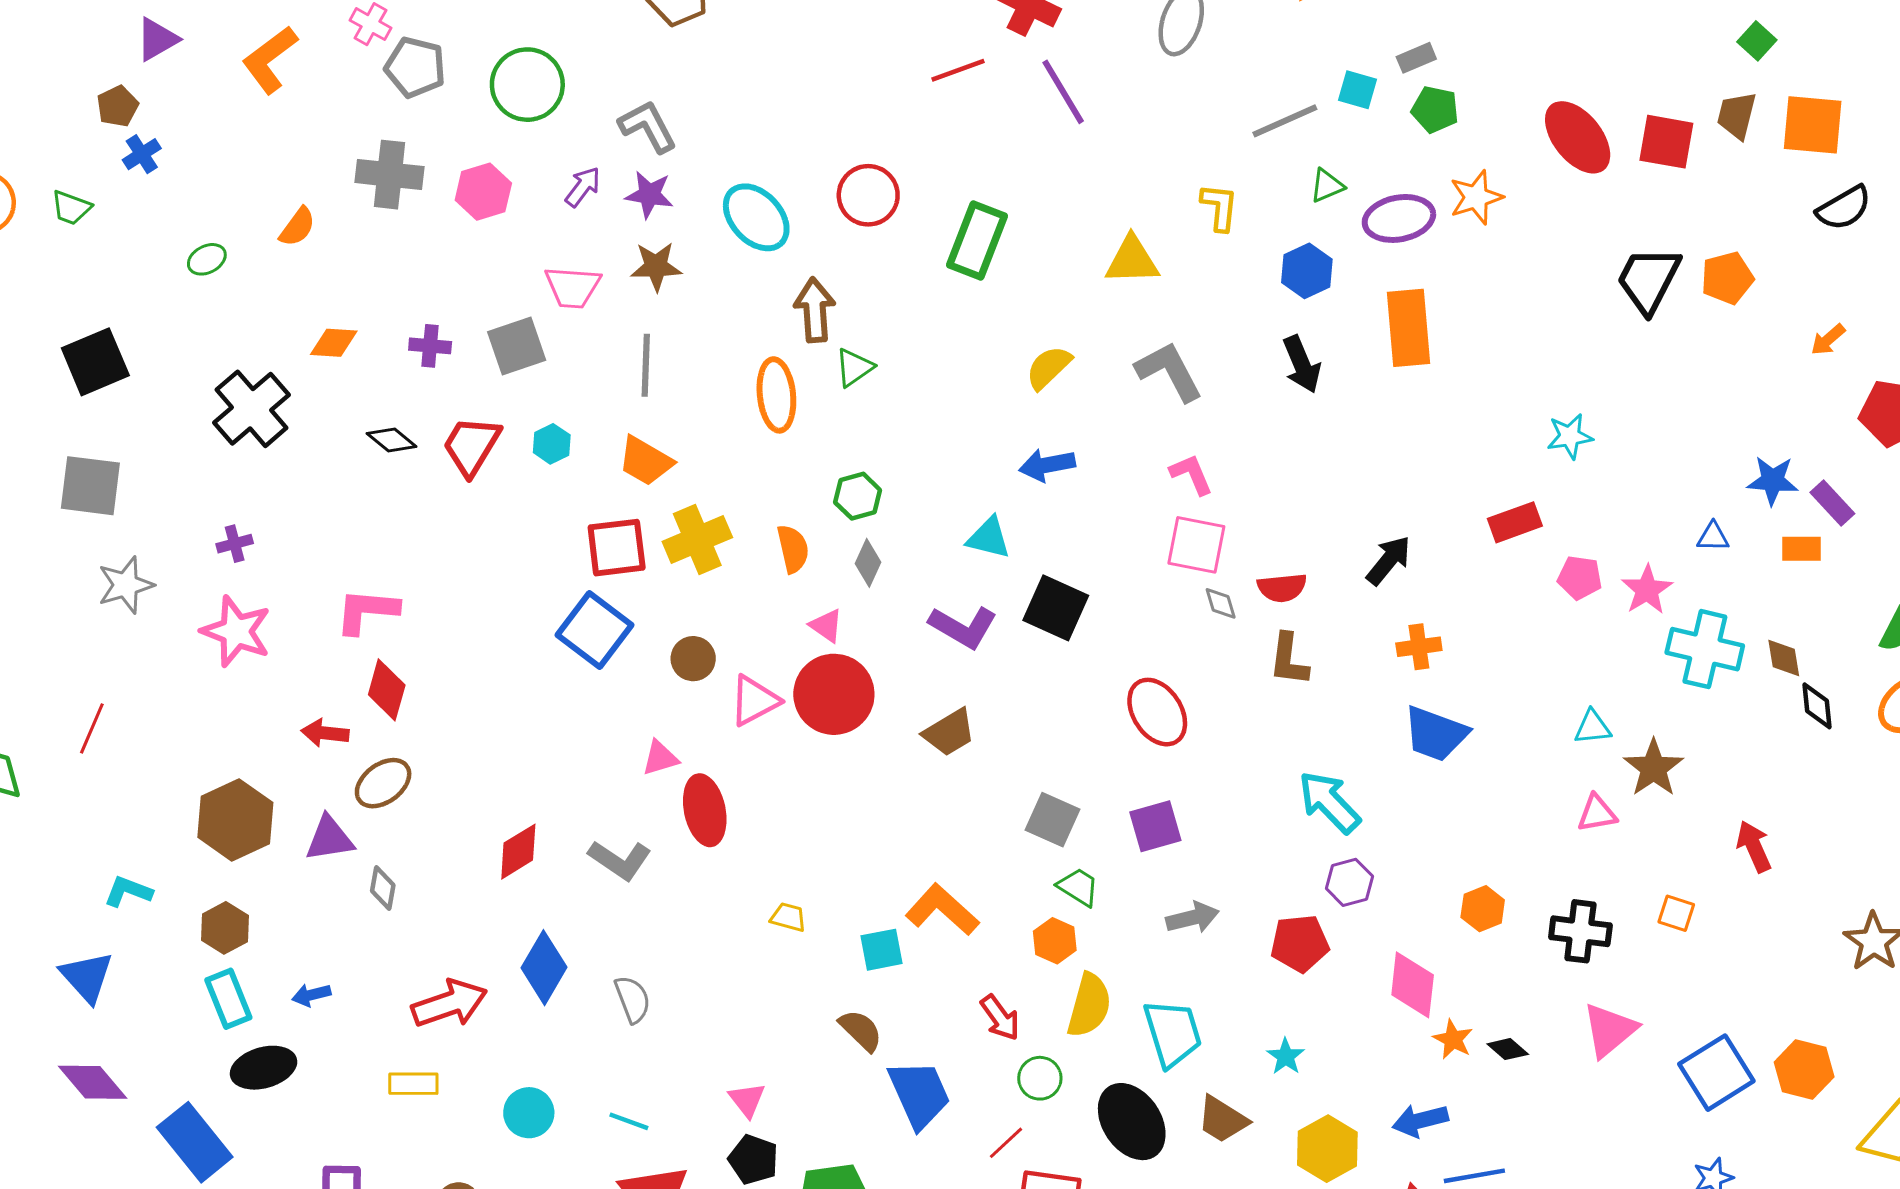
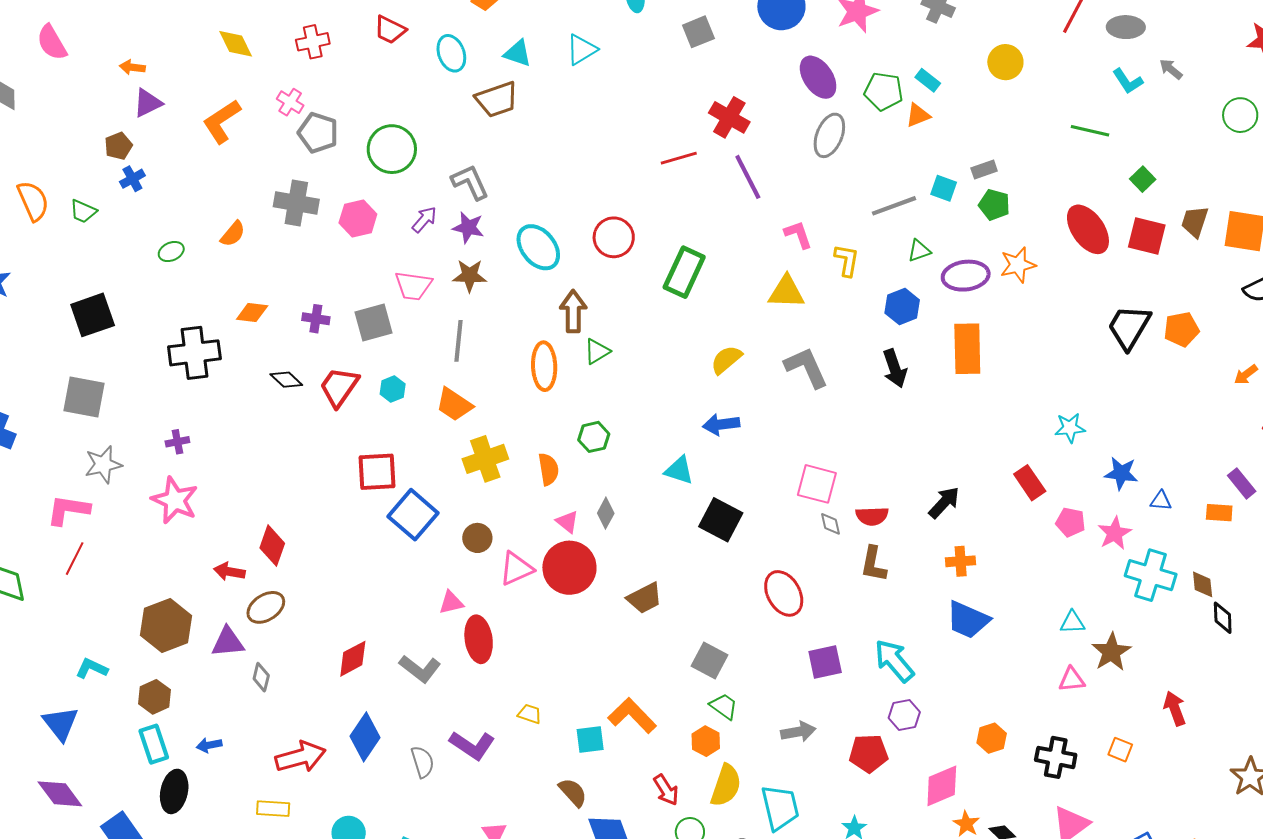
green square: (1757, 41) -> (1143, 179), moved
black cross: (251, 409) -> (194, 353), turned 30
pink L-shape: (1191, 474) -> (798, 235), moved
blue star: (1773, 480) -> (1121, 473), moved
red rectangle: (1515, 522) -> (1030, 483), turned 72
red square: (617, 548) -> (377, 472), moved
gray diamond: (868, 563) -> (606, 513), moved
pink L-shape: (367, 611) -> (68, 510), moved
purple L-shape: (963, 627) -> (472, 745), moved
purple square: (1155, 826) -> (825, 662), moved
pink diamond: (1413, 985) -> (942, 786), turned 57
black ellipse: (264, 1068) -> (174, 791), turned -66

